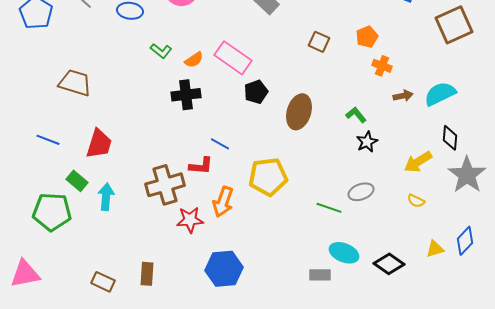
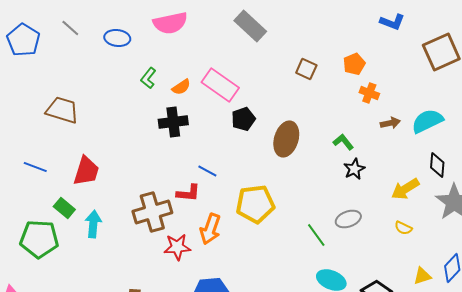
green L-shape: (161, 51) -> (148, 78), turned 90
green line: (329, 208) -> (316, 235), turned 35

